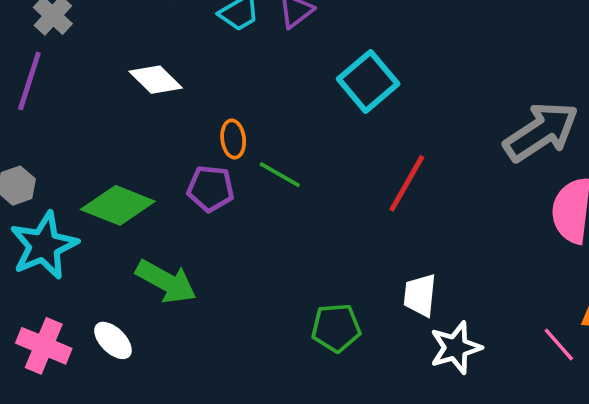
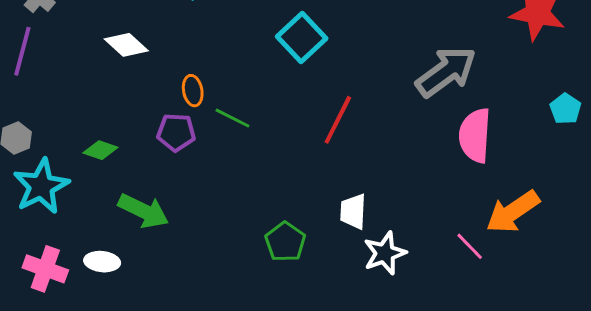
green diamond: (118, 205) -> (100, 150), size x0.6
green pentagon: (336, 328) -> (285, 242), turned -30
white ellipse: (113, 340) -> (102, 262), turned -36

